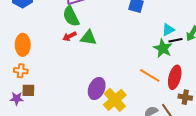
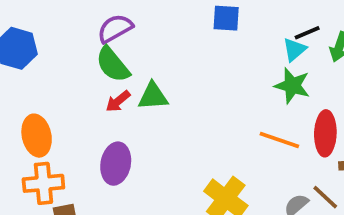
black line: (175, 40) -> (307, 33), moved
orange cross: (21, 71) -> (43, 183), size x1.5
purple ellipse: (97, 88) -> (116, 164), moved

